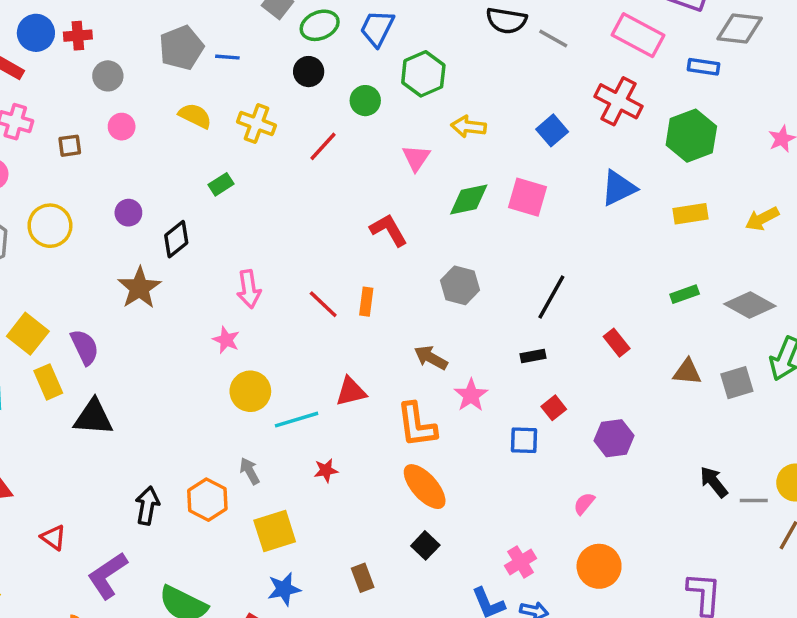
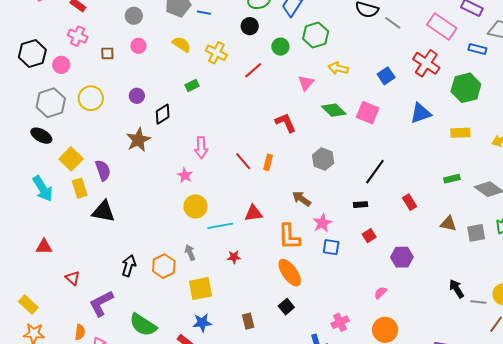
green diamond: (469, 199) -> (334, 110), turned 50
blue square: (524, 440) -> (331, 247), moved

